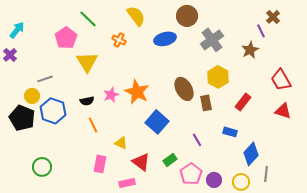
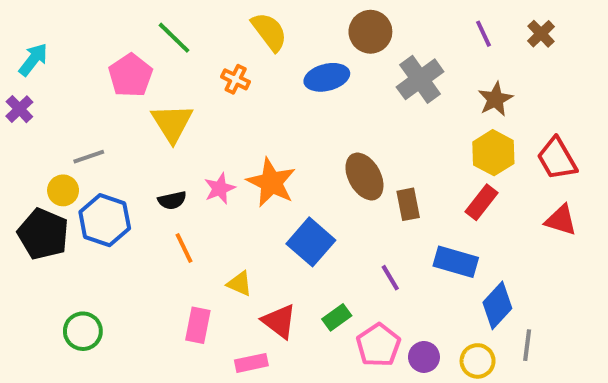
purple line: (261, 31) -> (483, 34), moved
yellow hexagon: (218, 77) -> (493, 153), moved
blue rectangle: (230, 132) -> (456, 262), size x1.5

